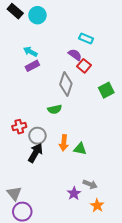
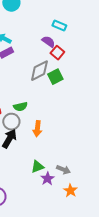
gray diamond: (66, 84) -> (39, 71), turned 45
green square: (106, 90) -> (55, 77), moved
green semicircle: (55, 109) -> (20, 107), moved
green triangle: (80, 149) -> (37, 167), moved, turned -32

